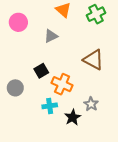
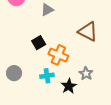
gray circle: (15, 88) -> (14, 73), moved

